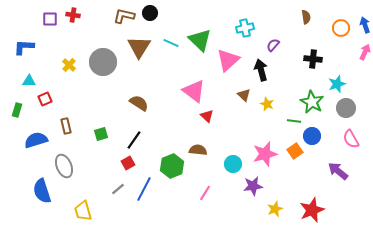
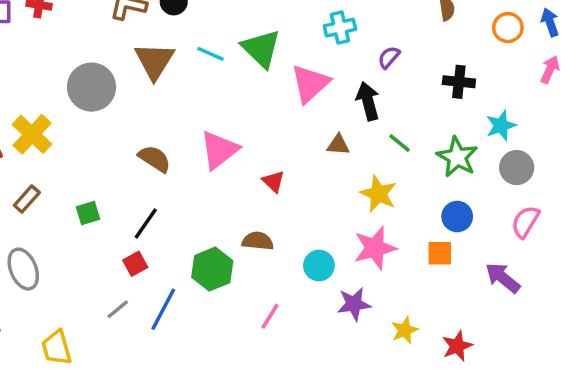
yellow cross: (69, 65) -> (32, 134), moved, size x1.6
pink triangle: (194, 91) -> (219, 150), moved, turned 45
brown triangle: (244, 95) -> (338, 145), turned -40
yellow star: (267, 104) -> (378, 194), moved, size x1.5
green line: (294, 121) -> (399, 143), moved, turned 32
brown rectangle: (66, 126) -> (27, 199), turned 56
pink semicircle: (351, 139) -> (525, 222), turned 60
orange square: (295, 151) -> (440, 253), moved, turned 35
yellow star: (275, 209) -> (405, 330), moved
red star: (312, 210) -> (457, 346), size x0.7

